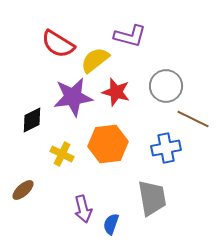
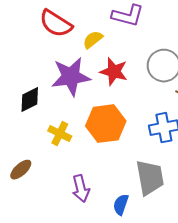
yellow semicircle: (95, 60) -> (93, 40), size x0.7
blue semicircle: (111, 224) -> (121, 205), moved

